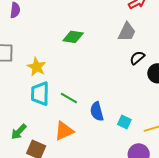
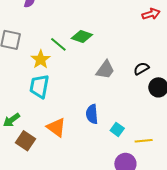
gray trapezoid: (127, 32) -> (105, 70), moved
green line: (69, 98) -> (58, 44), moved
orange triangle: (64, 131) -> (56, 127), turned 50

